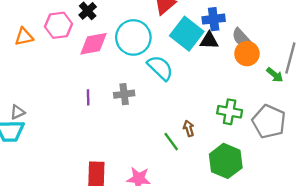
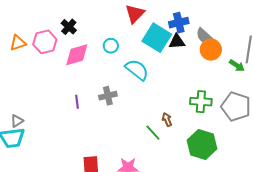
orange triangle: (24, 37) -> (18, 43), moved
cyan circle: (133, 37) -> (111, 46), size x0.5

